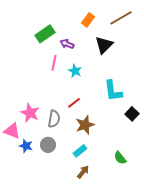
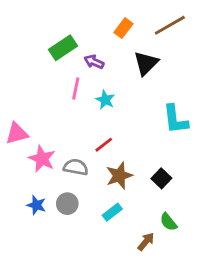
cyan L-shape: (113, 91) -> (175, 119), moved
black square: (132, 114) -> (161, 178), moved
gray semicircle: (54, 119) -> (76, 167), turned -90
pink triangle: (12, 131) -> (17, 133), moved, turned -36
brown arrow: (83, 172) -> (146, 242), moved

